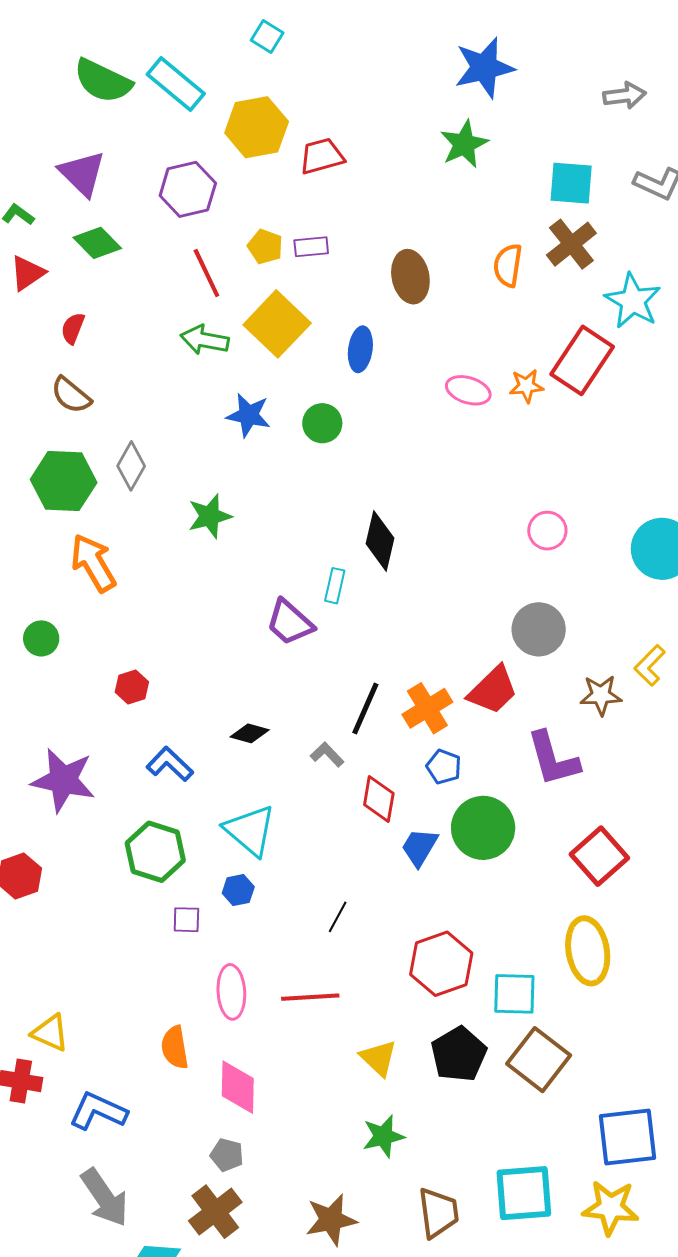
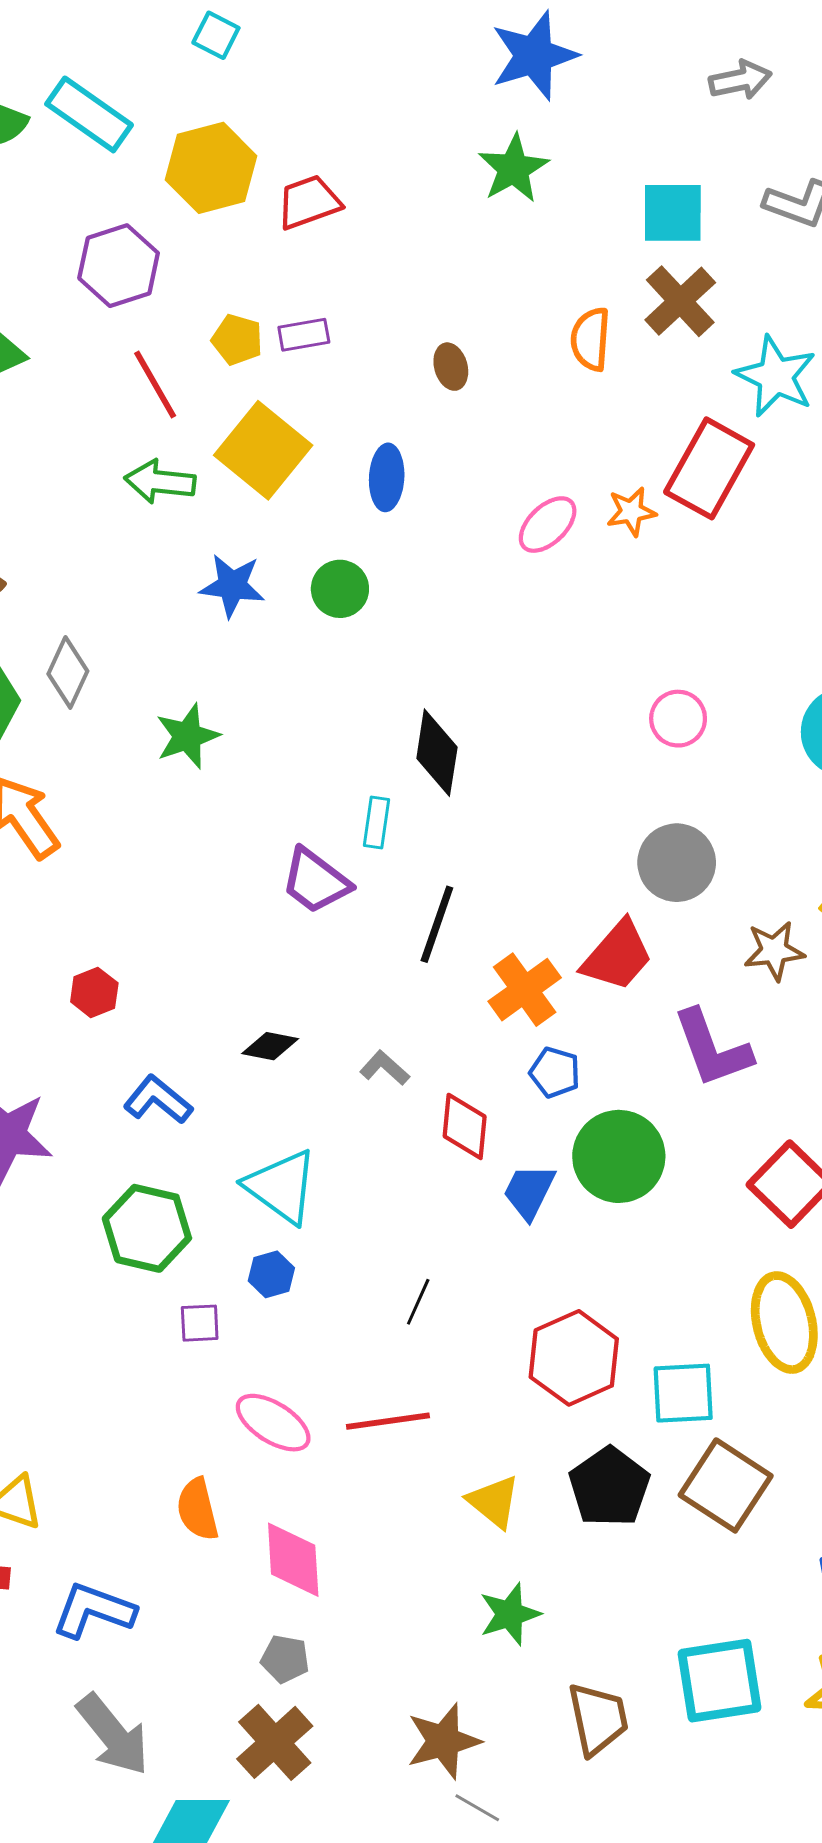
brown ellipse: (410, 277) -> (451, 367), size x0.6
pink ellipse: (468, 390) -> (548, 525), turned -57
black line: (365, 709) -> (437, 924), moved
pink ellipse: (231, 992) -> (273, 1423), turned -50

